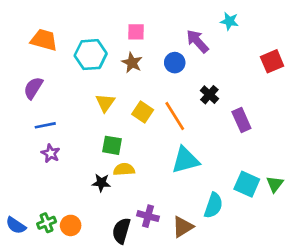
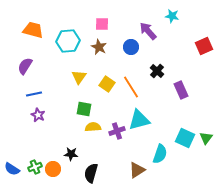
black star: (101, 183) -> (71, 154), moved
purple cross: (148, 216) -> (117, 131), moved, turned -35

